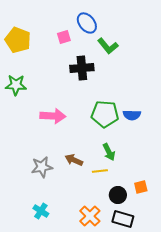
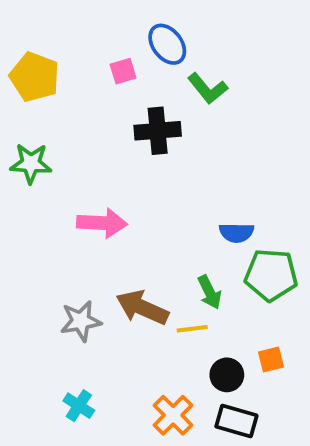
green pentagon: (105, 114) -> (271, 275), moved
blue semicircle: (132, 115) -> (236, 233), moved
brown arrow: (74, 160) -> (142, 308), size x1.5

